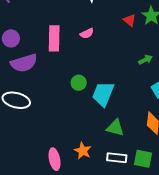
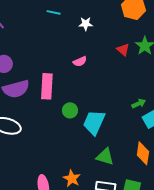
pink rectangle: (54, 38) -> (47, 86), moved
green arrow: (145, 60) -> (139, 104), moved

